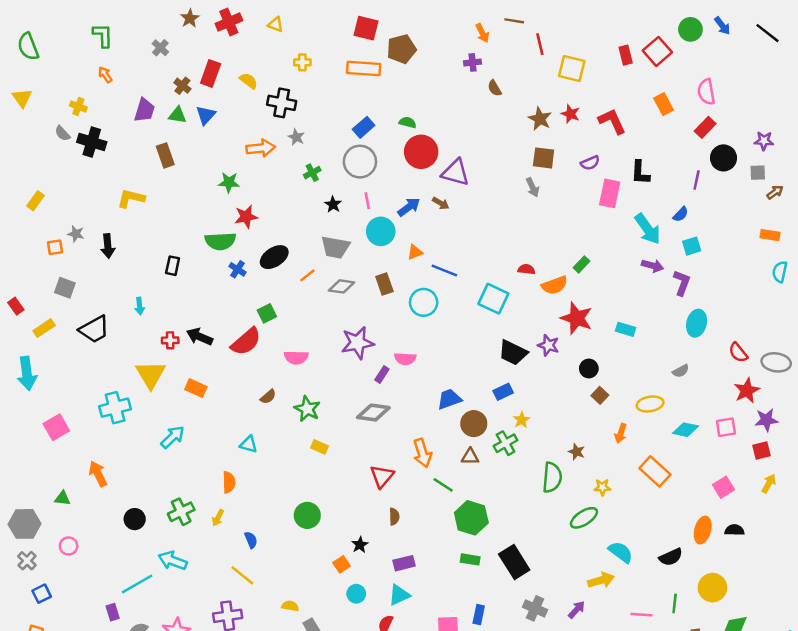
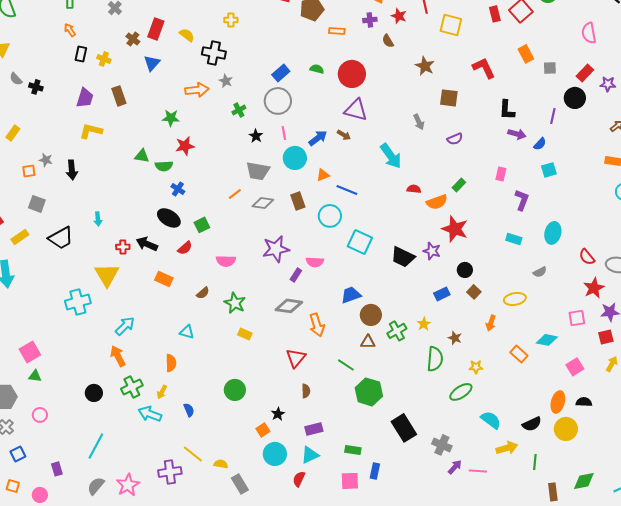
orange rectangle: (364, 69) -> (337, 31), moved, size x0.6
pink semicircle: (706, 92) -> (589, 33), moved
yellow cross: (78, 107) -> (104, 59), moved
purple trapezoid: (144, 110) -> (85, 98), moved
red star: (570, 114) -> (399, 16), moved
green triangle: (178, 115) -> (142, 156), moved
red rectangle: (705, 127) -> (585, 73), moved
gray semicircle: (62, 133) -> (16, 79), moved
black cross: (92, 142) -> (36, 87), moved, size x0.6
red circle: (421, 152) -> (352, 74), moved
brown square: (544, 158) -> (449, 98), moved
purple semicircle: (590, 163) -> (455, 139), moved
gray square: (758, 173) -> (550, 68), moved
pink rectangle: (610, 193) -> (501, 174), moved, size x0.6
cyan arrow: (648, 229) -> (391, 156), moved
green semicircle: (220, 241) -> (164, 166), size x0.7
black ellipse: (274, 257) -> (169, 218), moved, turned 65
black rectangle: (173, 266) -> (81, 54), moved
purple arrow: (652, 266) -> (517, 134), moved
purple L-shape: (682, 283) -> (522, 200), moved
cyan square: (493, 299) -> (360, 242), moved
cyan rectangle: (626, 329) -> (514, 239), moved
red semicircle: (246, 342) -> (185, 248), size x0.6
orange rectangle: (196, 388) -> (164, 279), moved
blue rectangle: (503, 392) -> (442, 294), moved
yellow star: (522, 420) -> (424, 324), moved
pink square: (56, 427) -> (30, 352), moved
cyan diamond: (686, 430) -> (547, 340), moved
orange arrow: (422, 453) -> (317, 325), moved
orange rectangle: (655, 471) -> (519, 354), size x0.7
orange arrow: (98, 474) -> (118, 356), moved
green rectangle: (470, 559) -> (353, 450), moved
cyan arrow: (173, 561) -> (150, 414), moved
yellow line: (242, 575) -> (193, 454), moved
yellow arrow: (601, 580) -> (507, 448), moved
cyan line: (137, 584) -> (96, 446), turned -32
yellow circle: (712, 588) -> (566, 429), moved
cyan circle: (356, 594) -> (275, 454), size x1.5
gray cross: (535, 608) -> (442, 445), moved
purple rectangle: (113, 612) -> (57, 469), moved
pink line: (641, 615) -> (478, 471), moved

